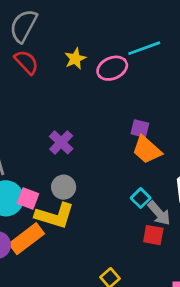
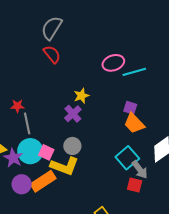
cyan line: (144, 48) -> (134, 72), moved
yellow star: (75, 59) -> (81, 96), moved
cyan square: (141, 198) -> (127, 158), size x1.6

